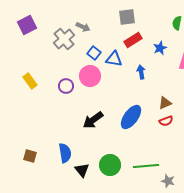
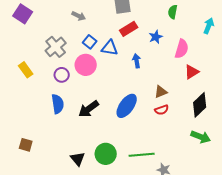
purple square: (27, 25) -> (23, 14), turned -30
gray cross: (64, 39) -> (56, 47), moved
blue semicircle: (65, 153) -> (58, 104), moved

